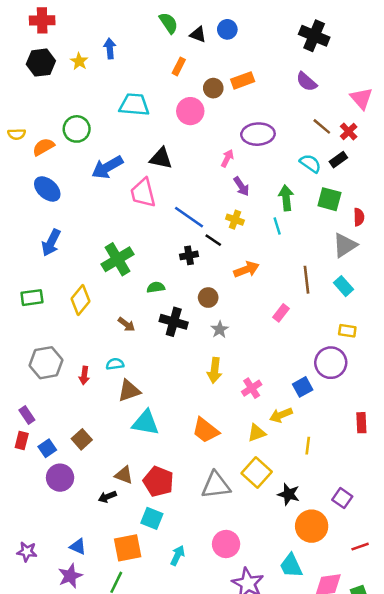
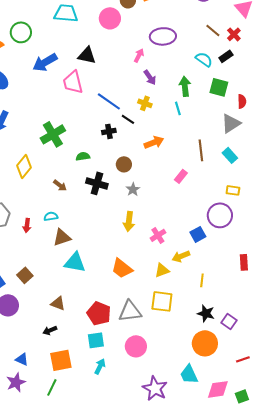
yellow square: (257, 472) -> (162, 301), turned -35
red pentagon: (158, 481) -> (99, 313), moved
black star: (289, 494) -> (206, 313), moved
black arrow: (107, 497) -> (50, 330), moved
cyan square: (152, 518) -> (96, 340), moved, turned -30
pink circle: (226, 544) -> (136, 346), moved

